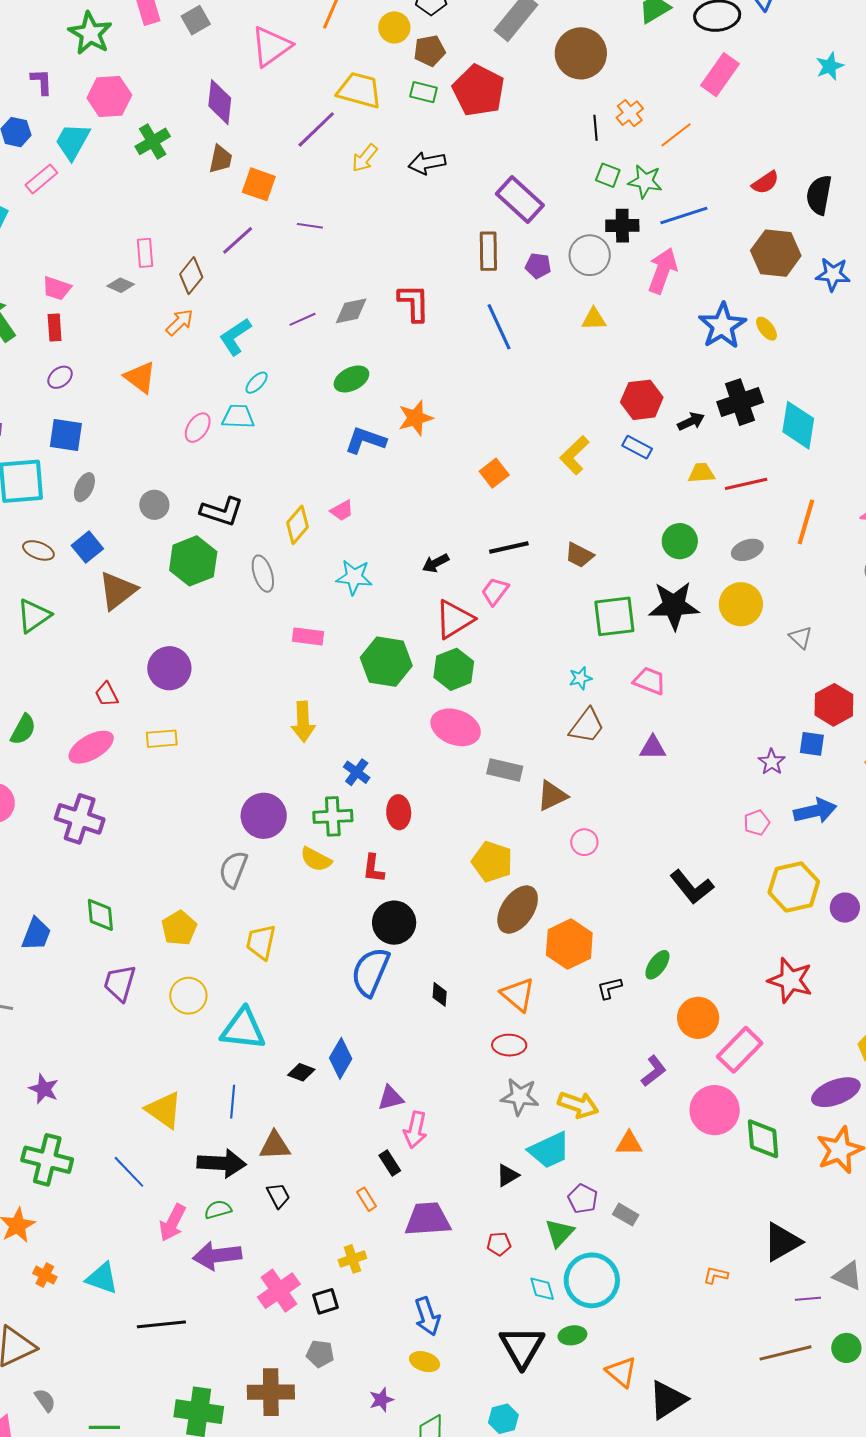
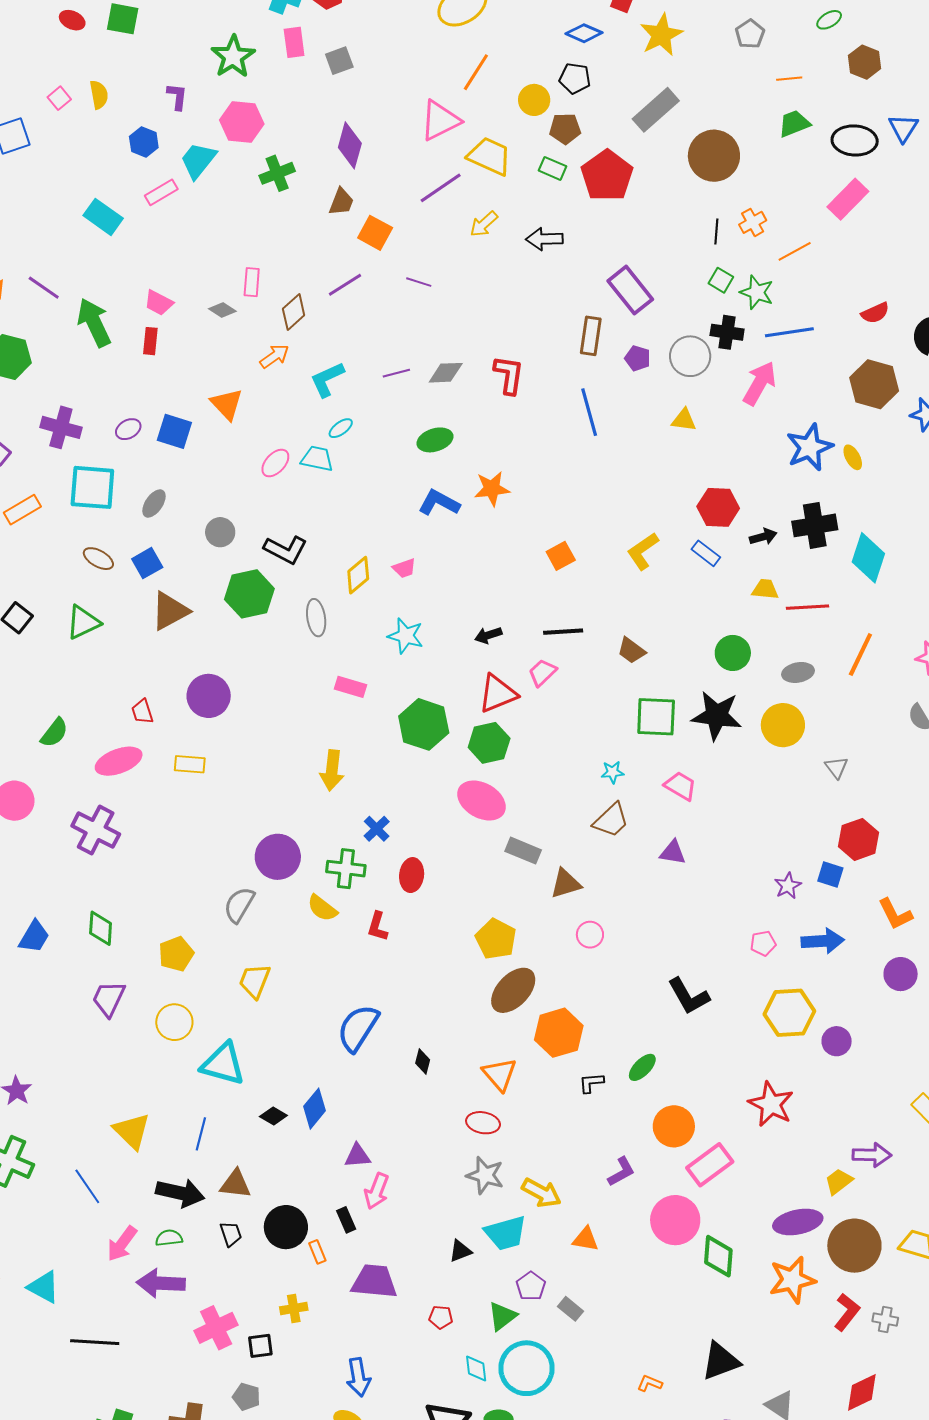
pink triangle: (271, 47) -> (440, 120), moved
purple ellipse: (60, 377) -> (128, 429), moved
blue square: (66, 435) -> (174, 431), moved
black circle: (394, 923) -> (286, 1227), moved

